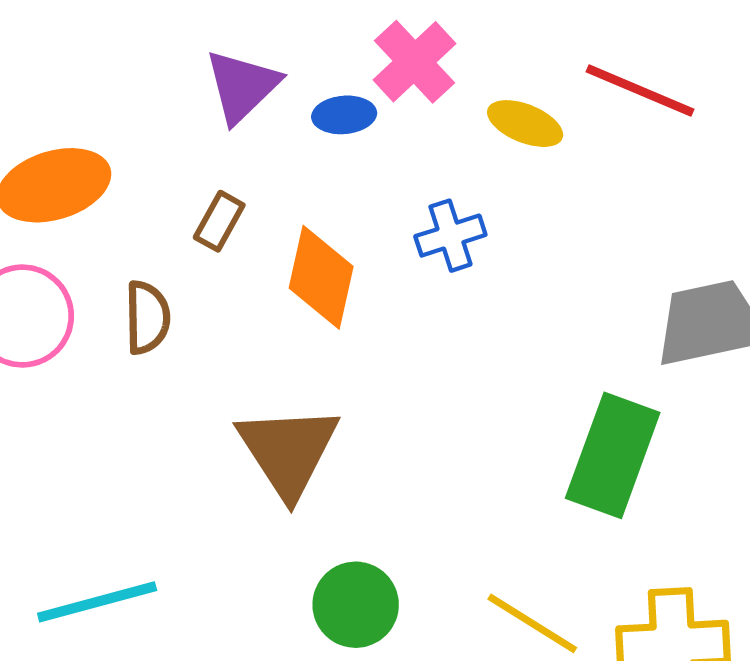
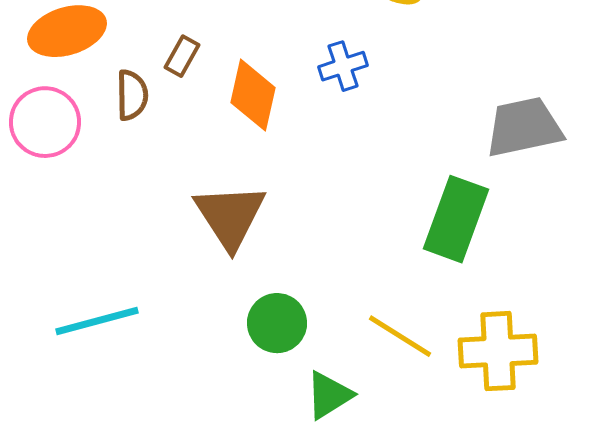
brown semicircle: (147, 317) -> (132, 95), moved

